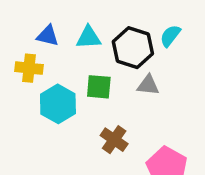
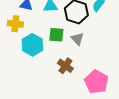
gray triangle: (148, 85) -> (77, 39), moved, turned 40

